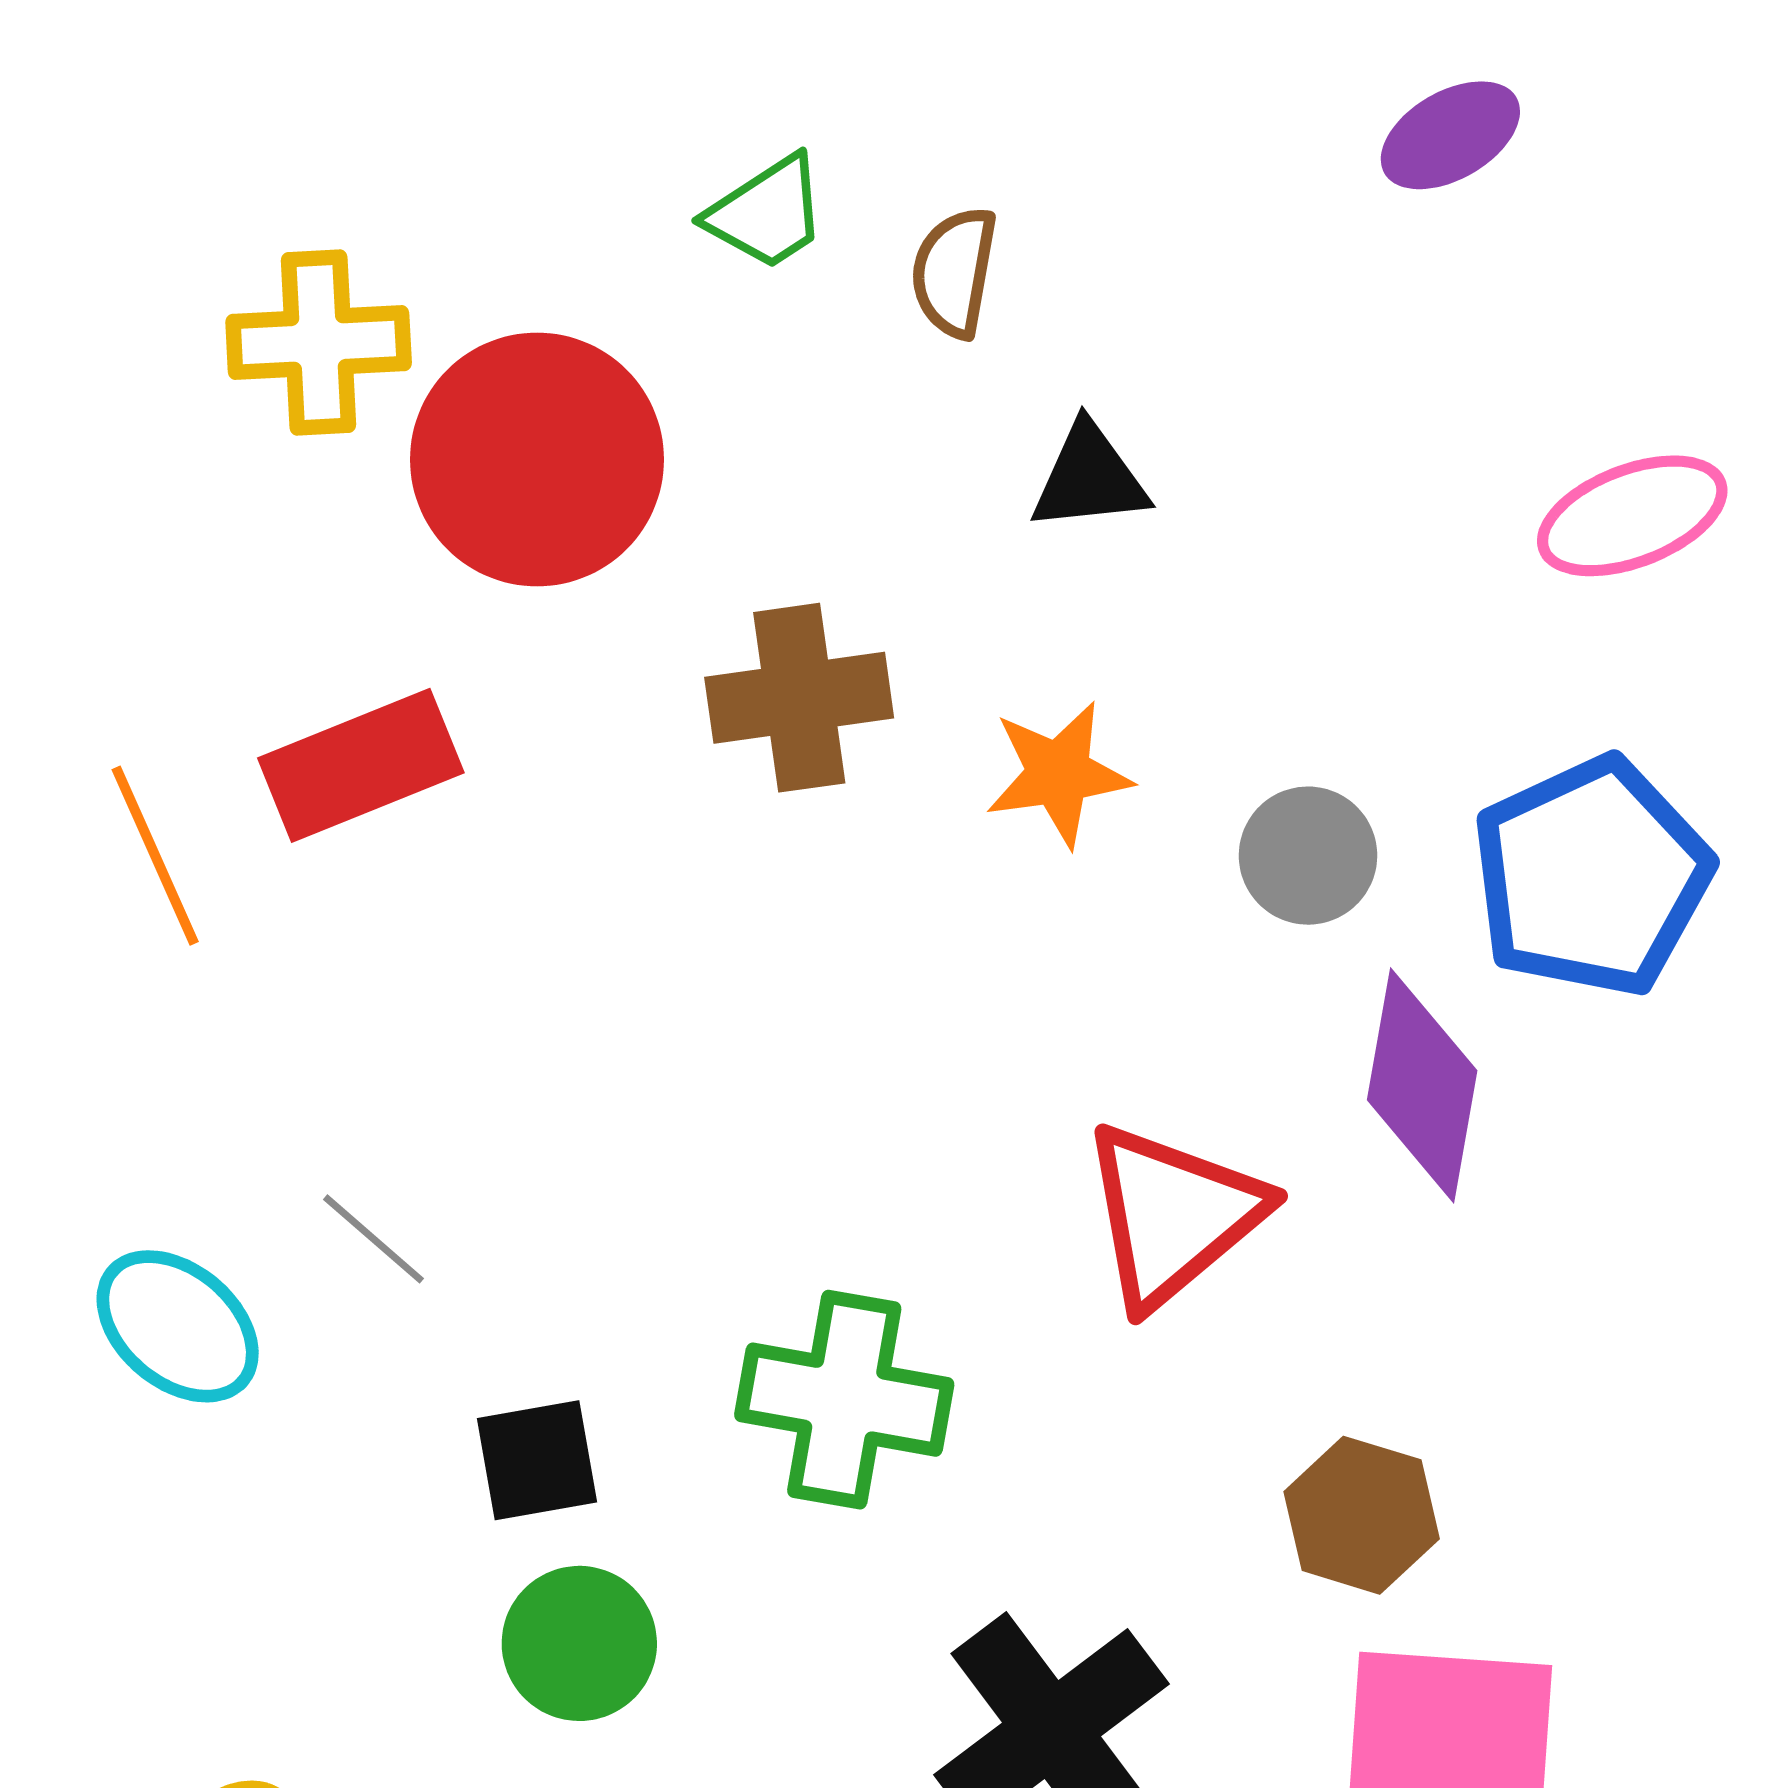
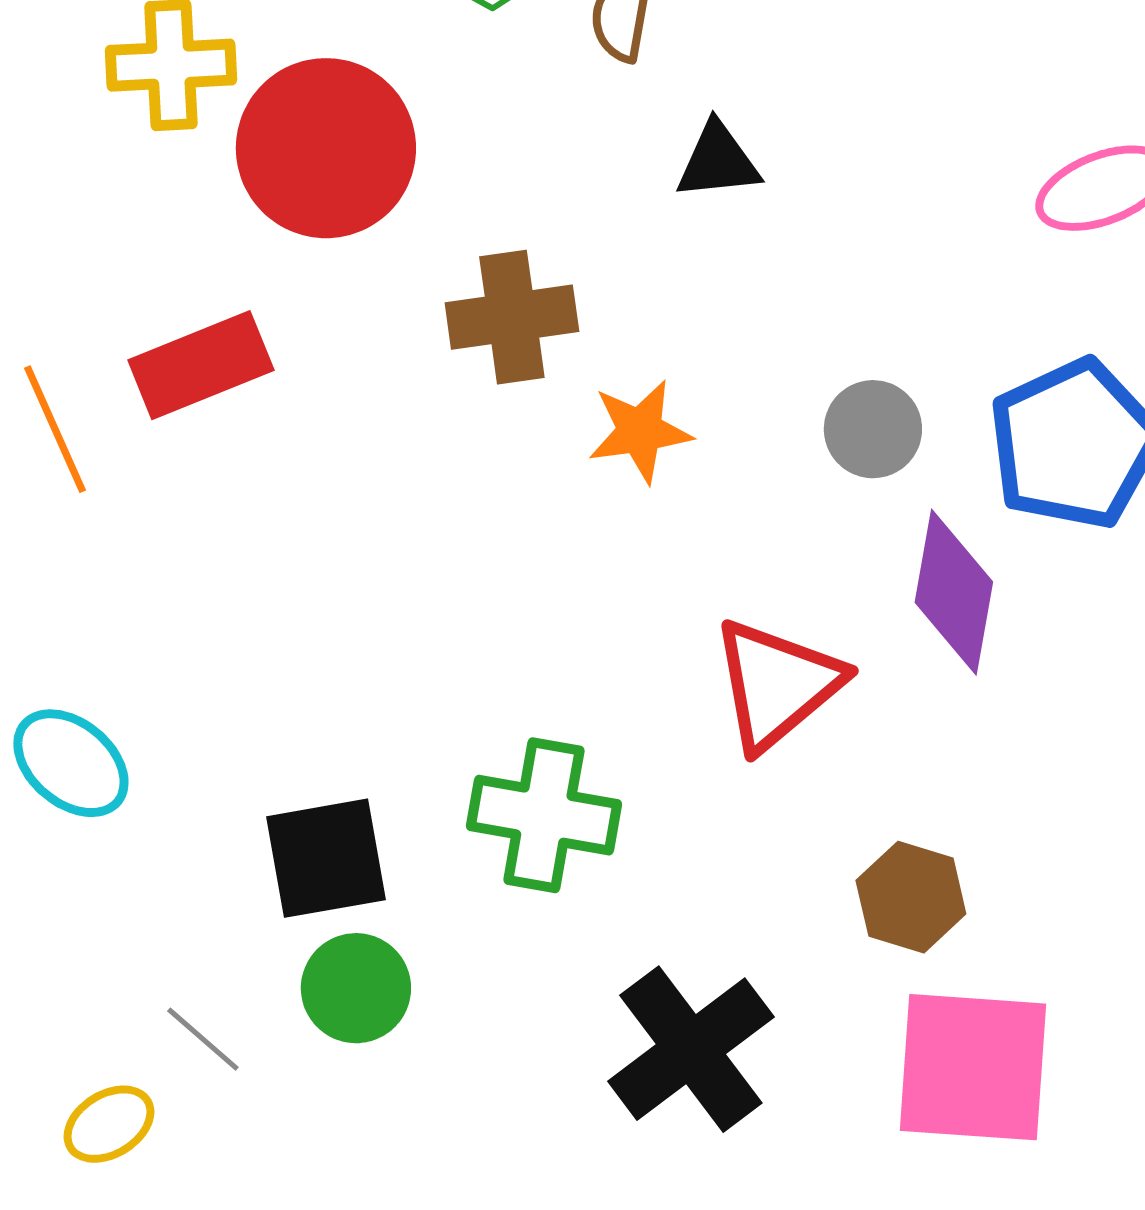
orange star: (1059, 774) -> (640, 431), moved
gray line: (374, 1239) -> (203, 1039), moved
black square: (537, 1460) -> (326, 858), size x1.4

